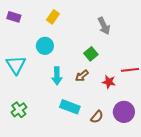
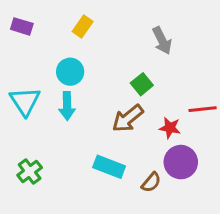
cyan arrow: (57, 76) -> (67, 106), moved
brown arrow: (82, 76) -> (128, 118), size x1.5
purple circle: (124, 112) -> (181, 162), moved

